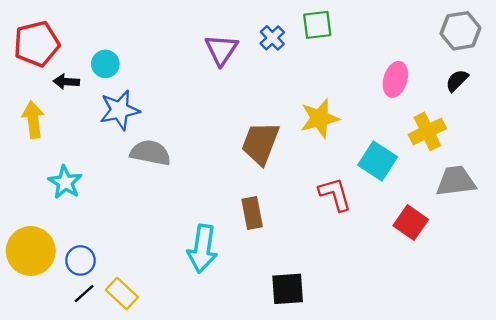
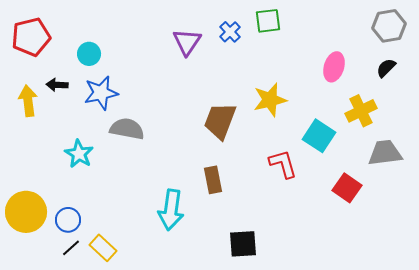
black arrow: (66, 82) -> (57, 85), moved
cyan star: (65, 182) -> (79, 154), moved

